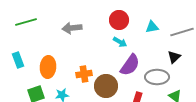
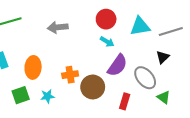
cyan triangle: (152, 27) -> (140, 26), size x1.5
gray ellipse: (157, 77) -> (145, 78), turned 50

